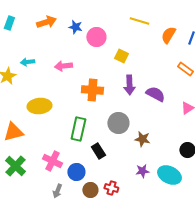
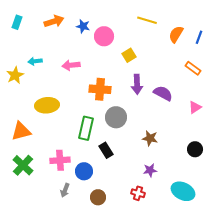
yellow square: (121, 56) -> (129, 55), turned 32
gray circle: (118, 123) -> (116, 117), moved
pink cross: (52, 161) -> (60, 160), turned -30
cyan ellipse: (169, 175) -> (183, 191), moved
red cross: (111, 188) -> (138, 193), moved
brown circle: (90, 190) -> (98, 197), moved

